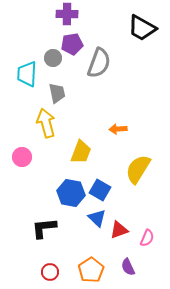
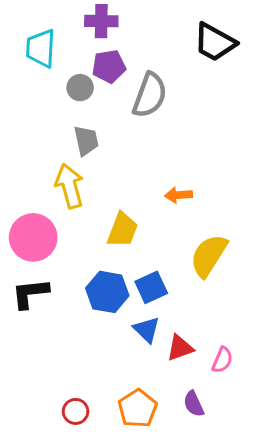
cyan trapezoid: (27, 74) -> (41, 48), moved
pink circle: (22, 157) -> (33, 237), size x1.6
blue square: (100, 190) -> (151, 287), turned 35
black L-shape: (44, 228) -> (30, 293), moved

